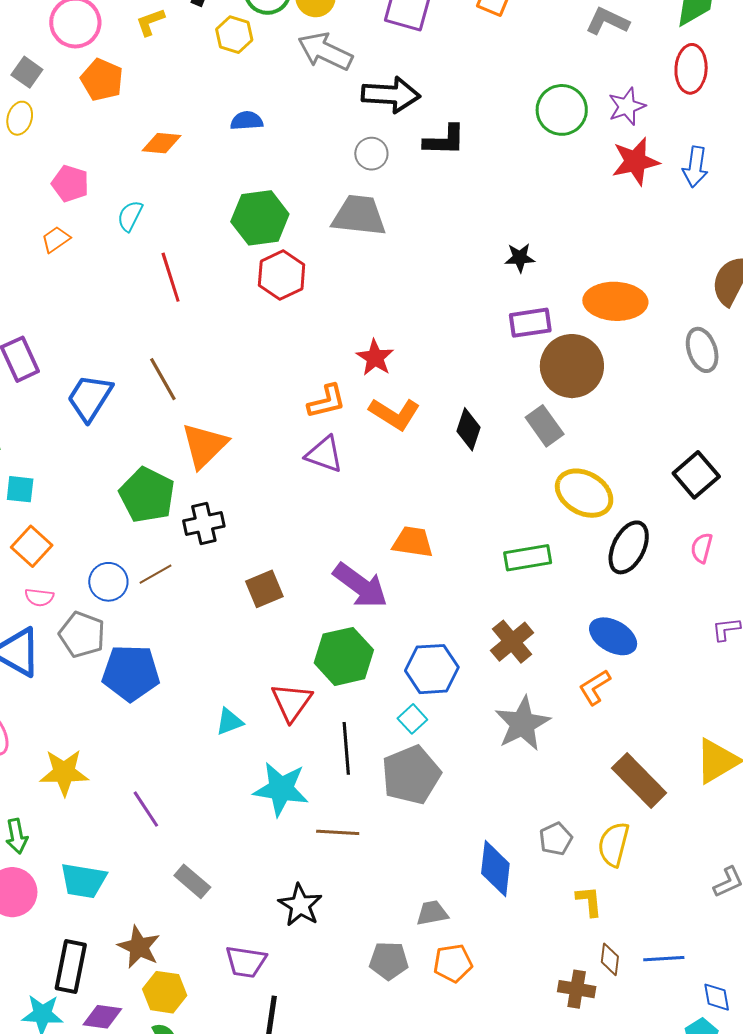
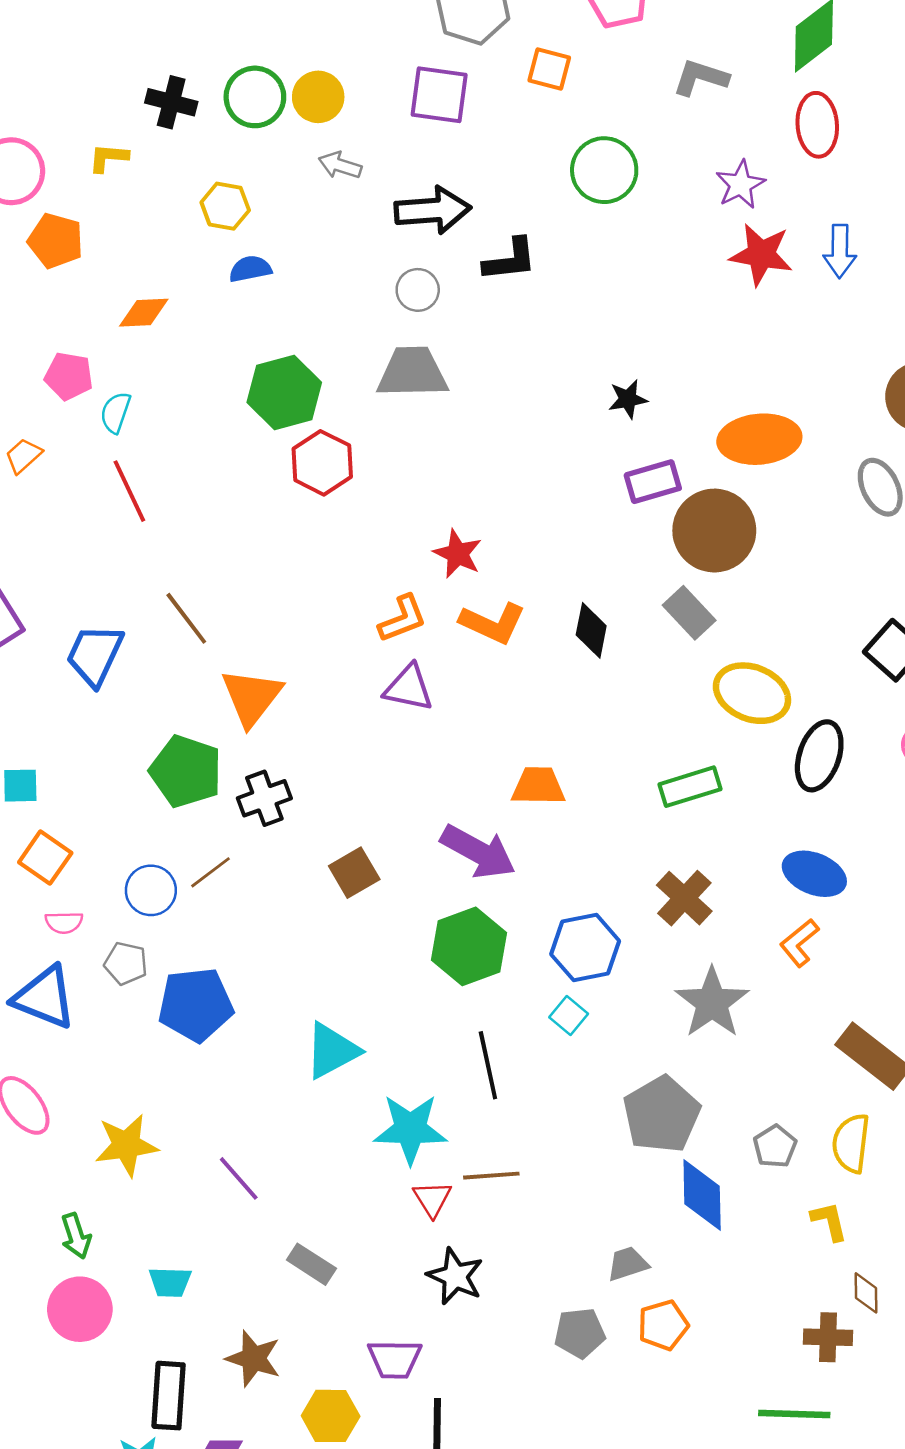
yellow L-shape: (150, 22) -> (108, 158), turned 32
yellow hexagon: (234, 35) -> (225, 206), moved
gray arrow: (325, 51) -> (340, 165), size x0.6
green circle: (562, 110) -> (604, 170), moved
red star: (635, 161) -> (761, 254), turned 30
pink pentagon: (70, 184) -> (69, 376), moved
red line: (171, 277) -> (129, 491), moved
gray pentagon: (82, 635) -> (126, 963), size x0.7
red triangle: (292, 702) -> (432, 1199), moved, size x0.7
cyan triangle: (229, 722) -> (332, 1051), size x1.6
gray pentagon: (411, 775) -> (662, 1114), moved
cyan trapezoid: (83, 881) -> (170, 1282), size x0.7
yellow hexagon: (165, 992) -> (331, 1416), moved

